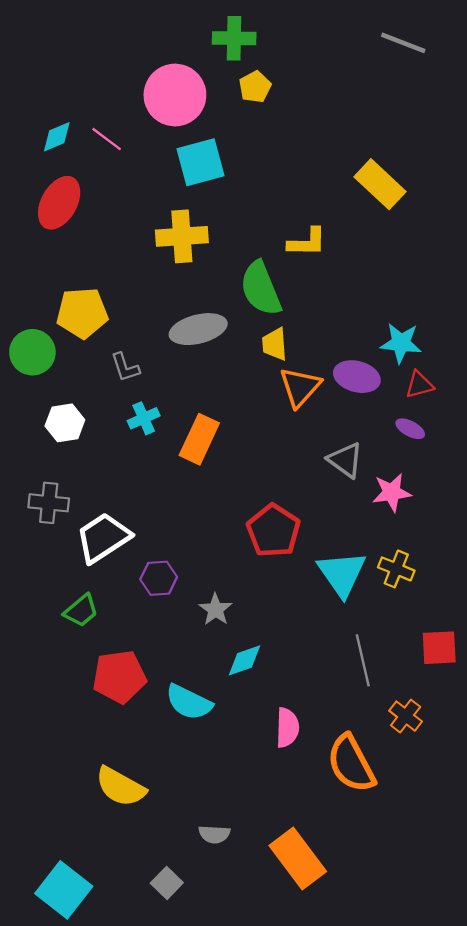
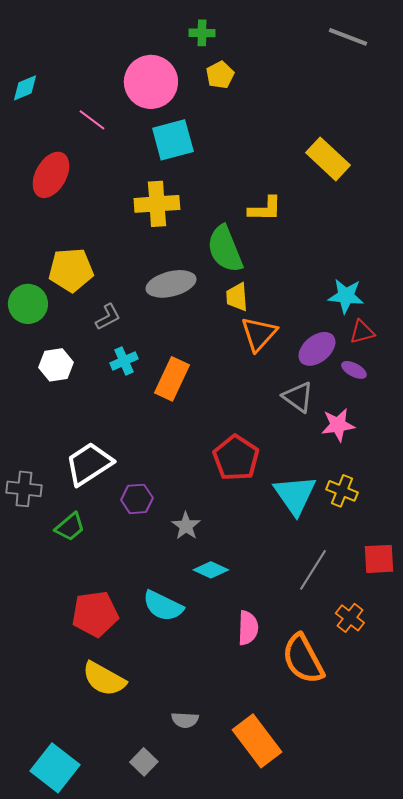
green cross: (234, 38) -> (202, 33), size x0.7
cyan diamond: (57, 137) -> (25, 88), moved
gray L-shape: (125, 367) -> (108, 317), turned -100
purple ellipse: (357, 377) -> (317, 349), moved, turned -54
gray cross: (49, 503) -> (24, 489), moved
cyan diamond: (244, 660) -> (211, 570), turned 44
gray line: (363, 660) -> (313, 570), turned 45
red pentagon: (119, 677) -> (95, 614), moved

